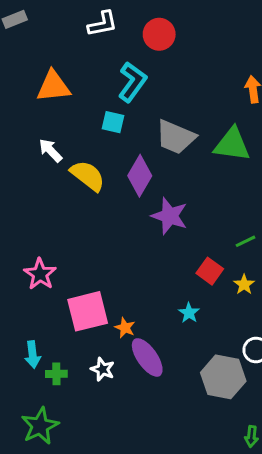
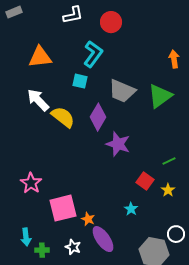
green triangle: (232, 144) -> (160, 96), turned -44
white arrow: (50, 150) -> (38, 100), size x1.4

